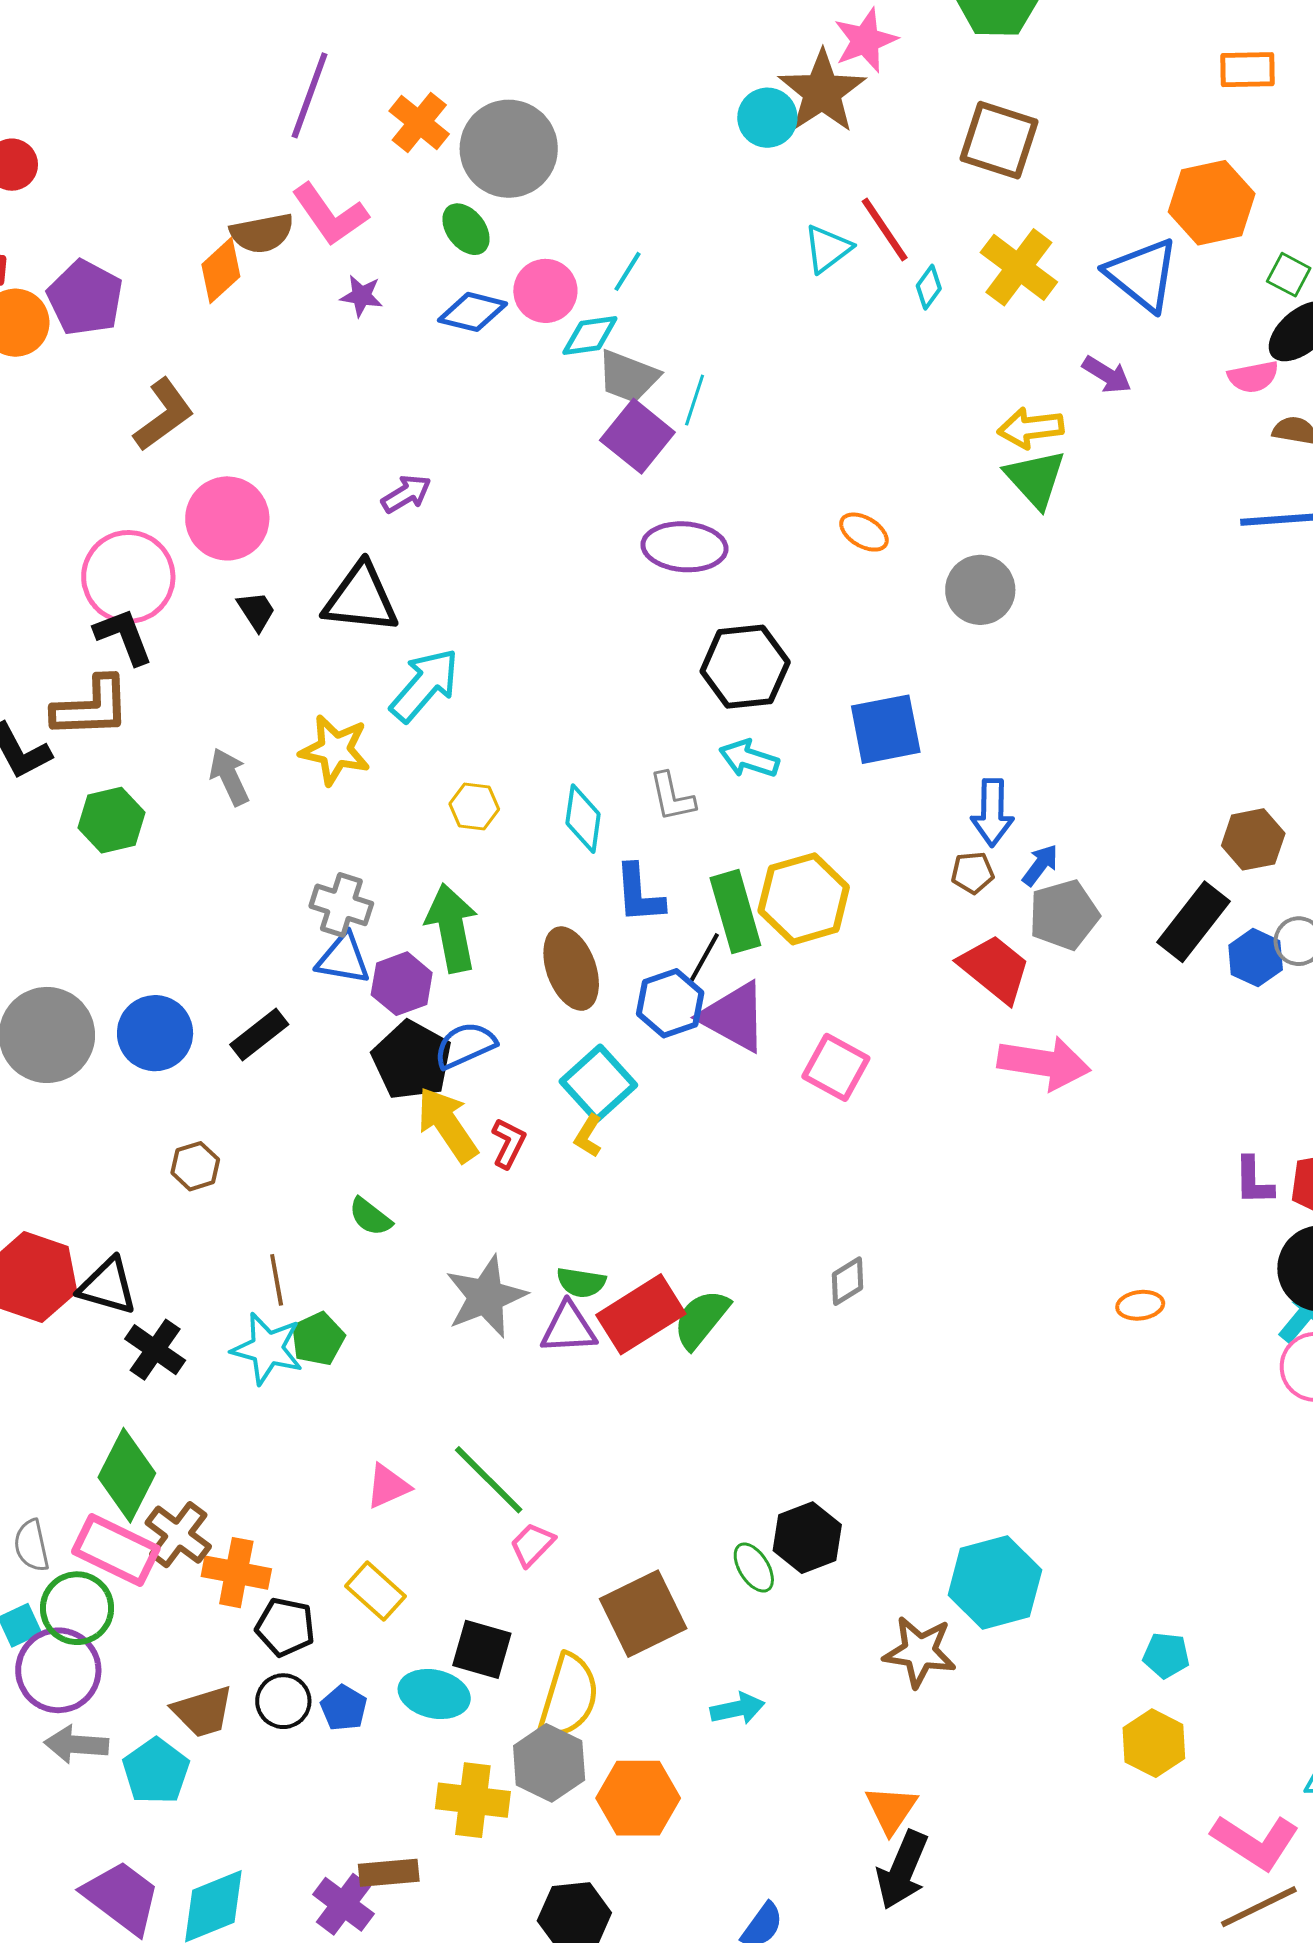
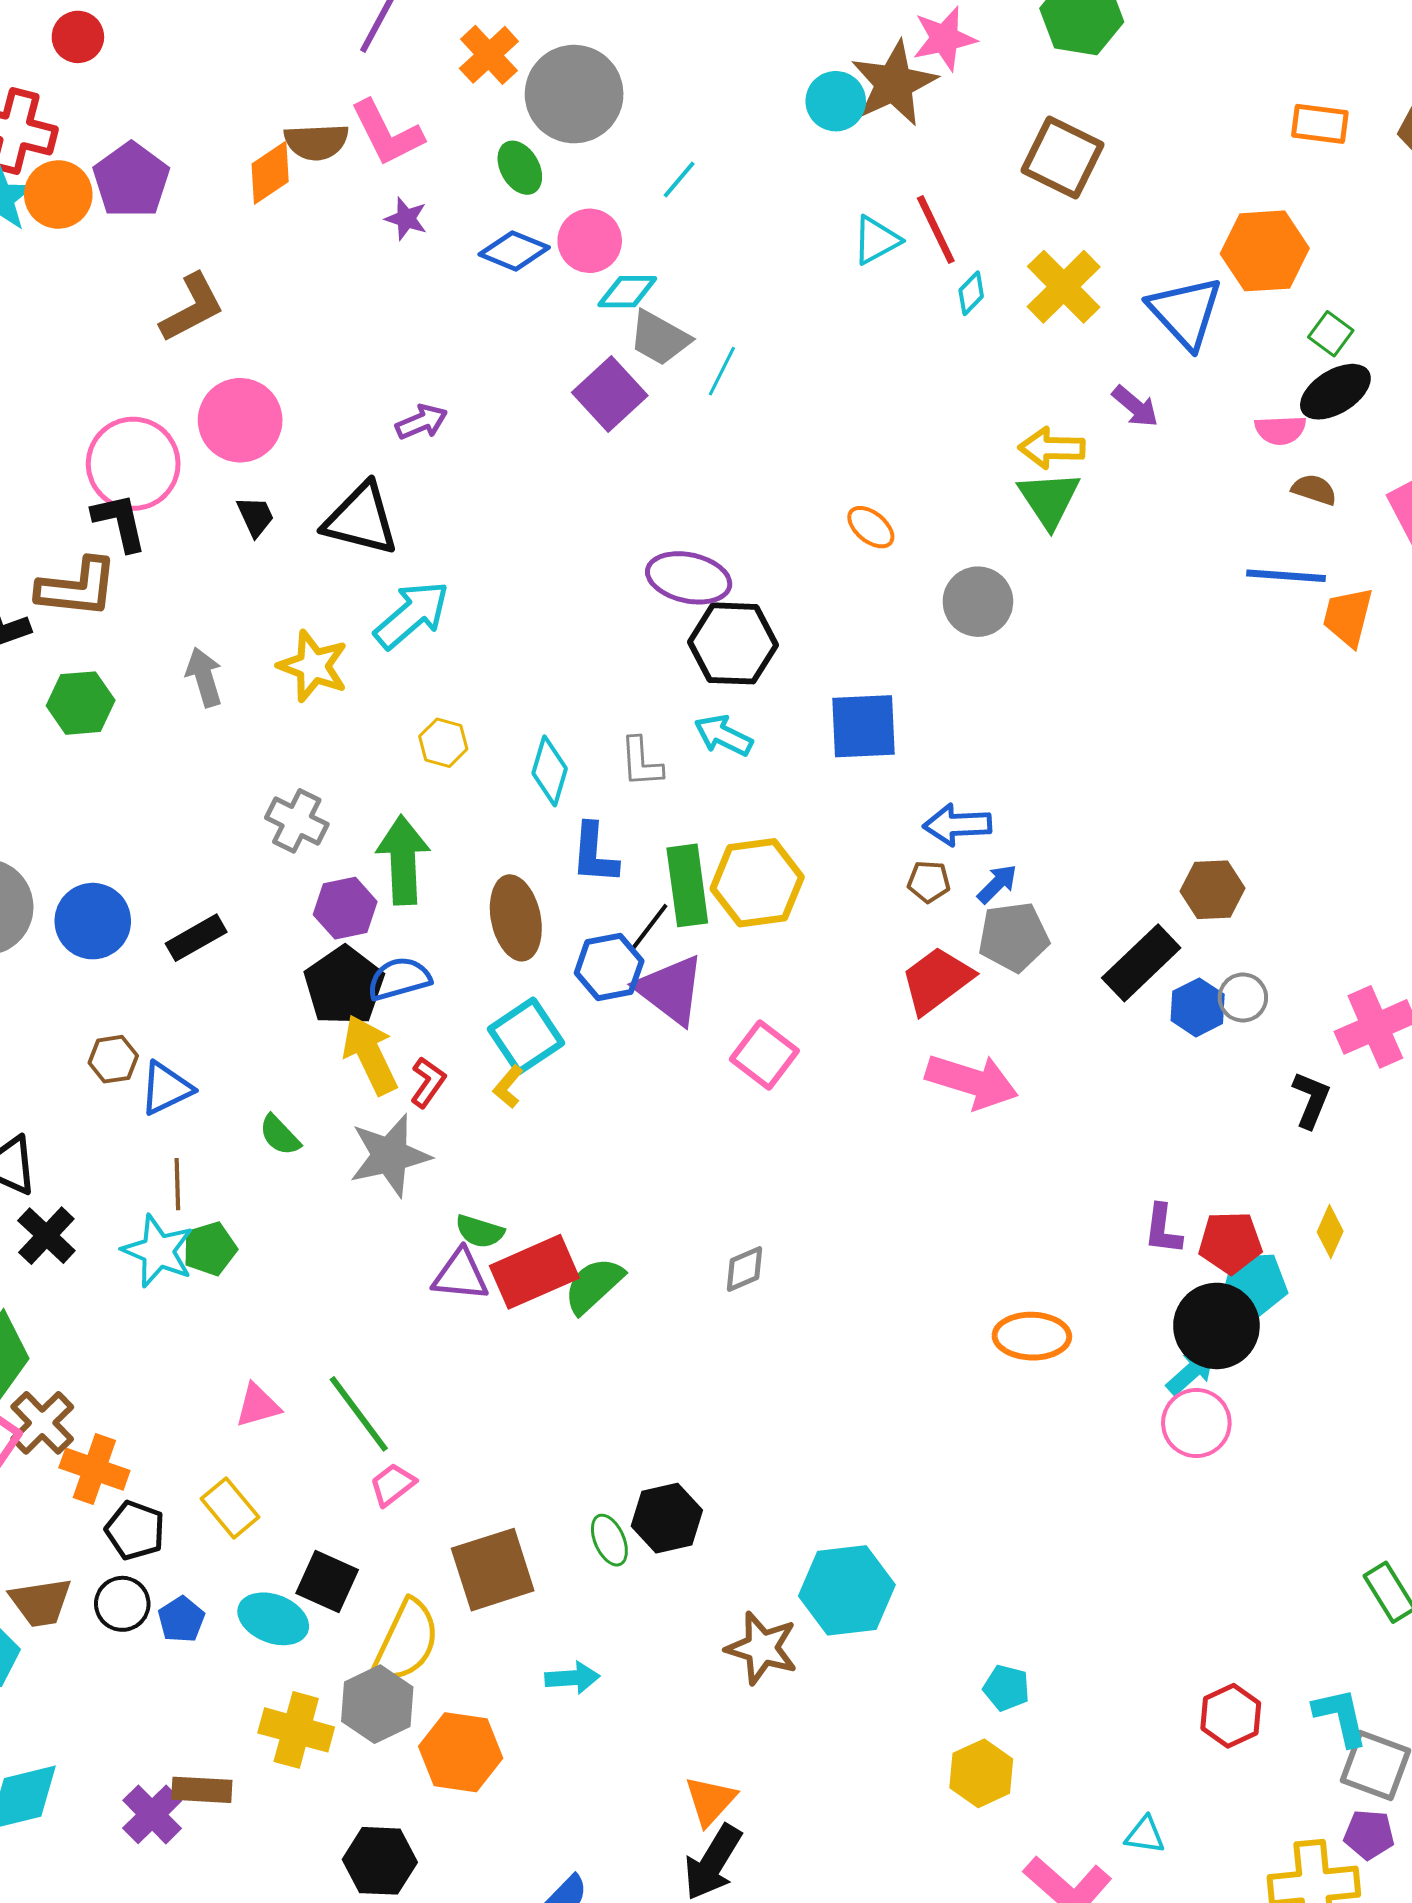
cyan line: (628, 271) -> (679, 179), moved
purple square: (637, 436) -> (610, 394), moved
purple ellipse: (684, 547) -> (689, 578), moved
blue arrow: (992, 813) -> (957, 825), turned 78
blue triangle: (343, 959) -> (166, 1088), moved, turned -44
red trapezoid: (995, 969) -> (937, 980), turned -84
gray star: (486, 1297) -> (390, 1155), moved
orange ellipse: (1140, 1305) -> (1032, 1336), size x1.6

